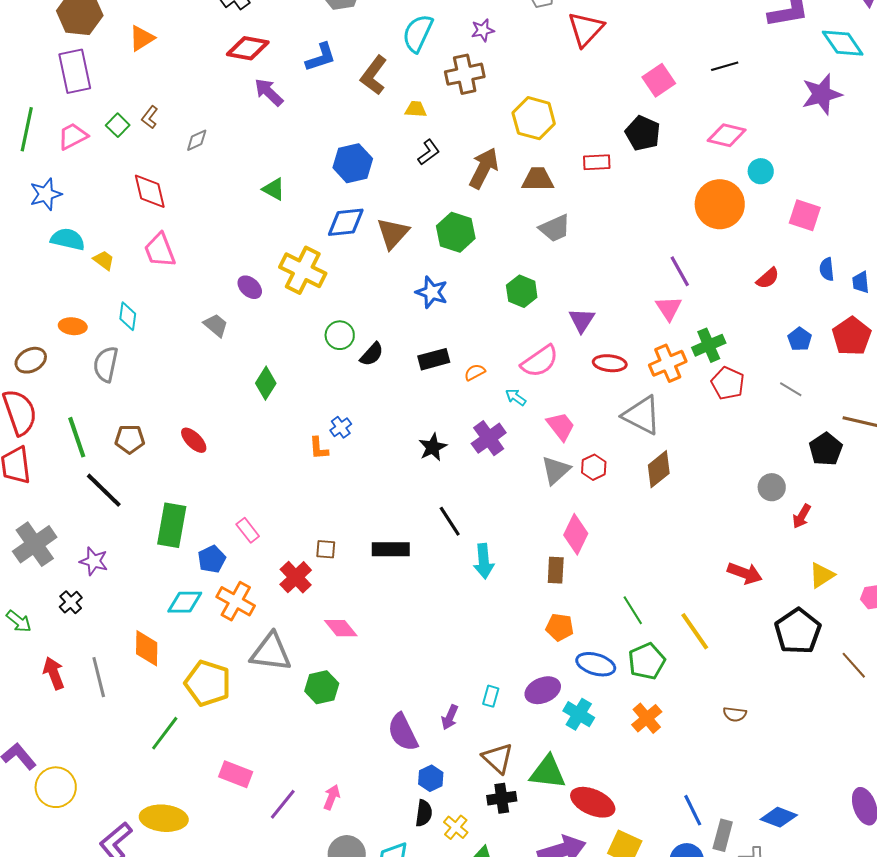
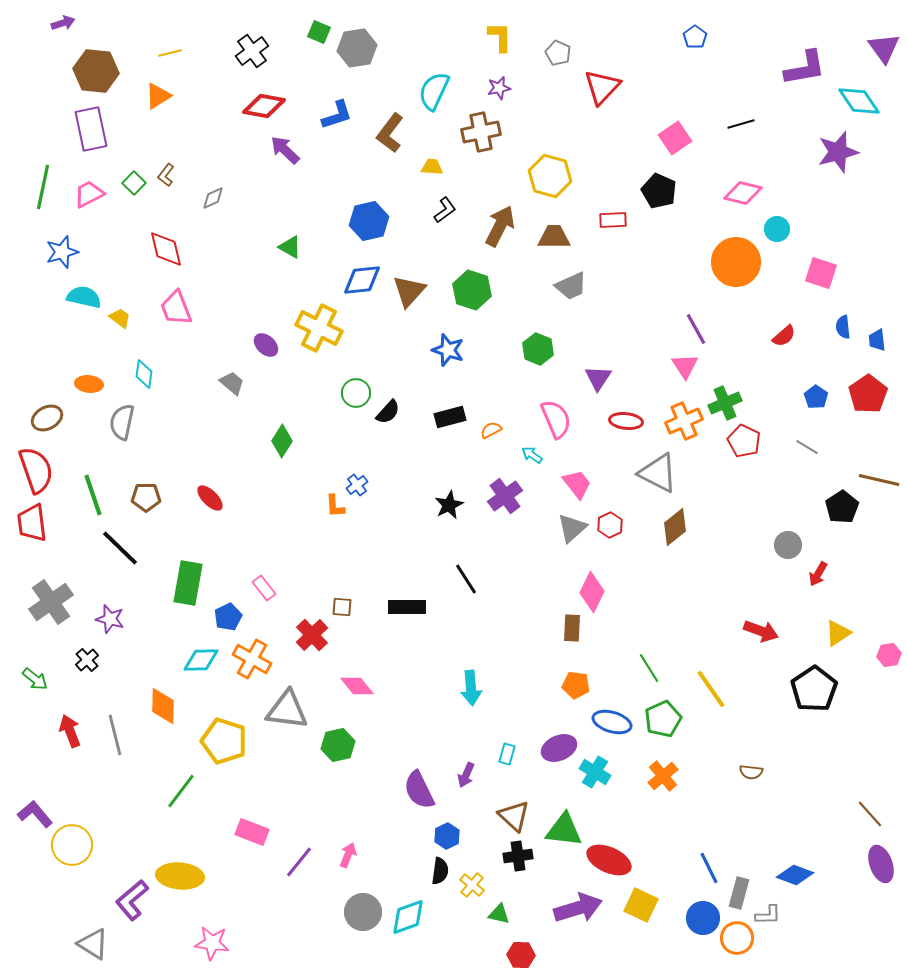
pink semicircle: (540, 361) -> (556, 419), turned -78
cyan arrow: (484, 561) -> (471, 688), moved
brown line: (854, 665) -> (870, 814), moved

